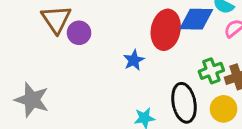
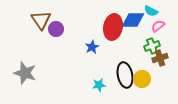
green cross: (211, 71) -> (152, 46), moved
yellow circle: (224, 109) -> (142, 79), moved

